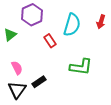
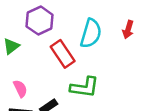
red rectangle: (50, 41) -> (63, 54), size x1.5
green L-shape: (81, 67) -> (84, 87), moved

